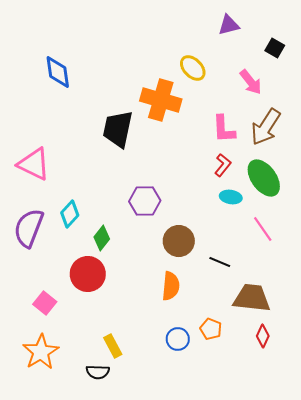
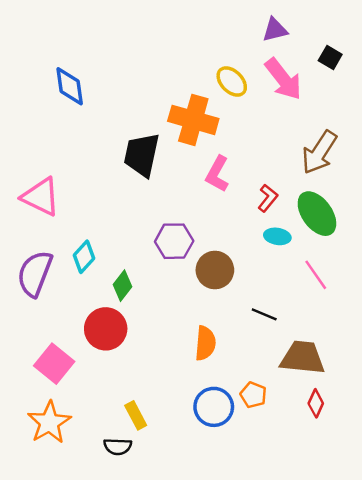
pink arrow: (251, 82) -> (283, 79), moved, size x1.4
pink L-shape: (224, 129) -> (217, 174), moved, turned 32
brown circle: (179, 241) -> (215, 270), moved
pink square: (45, 303) -> (54, 364), size x1.4
blue circle: (178, 339) -> (214, 407), size x1.4

